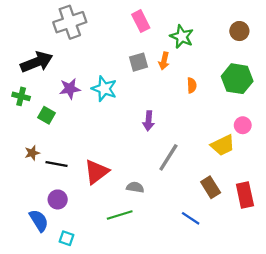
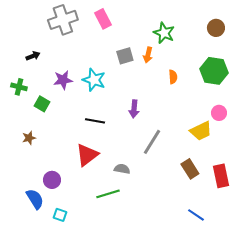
pink rectangle: (141, 21) -> (103, 19), moved
black arrow: (37, 62) -> (33, 56), size x0.5
black line: (57, 164) -> (95, 121), moved
blue line: (191, 218) -> (196, 215), moved

